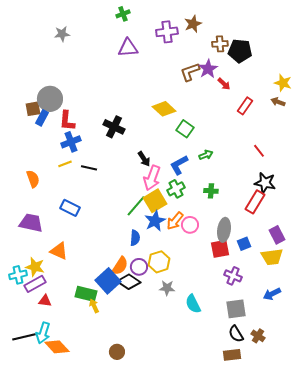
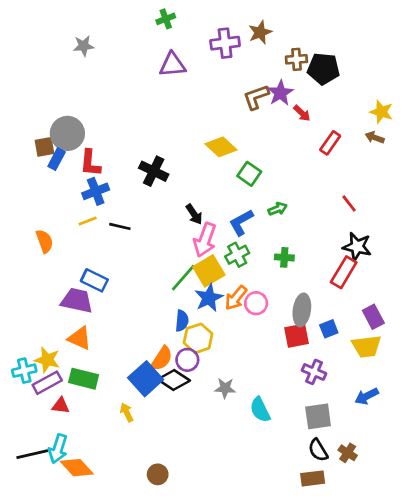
purple trapezoid: (31, 223) -> (77, 301), moved
yellow hexagon: (159, 262) -> (198, 338), moved
green rectangle: (86, 294) -> (84, 379), moved

